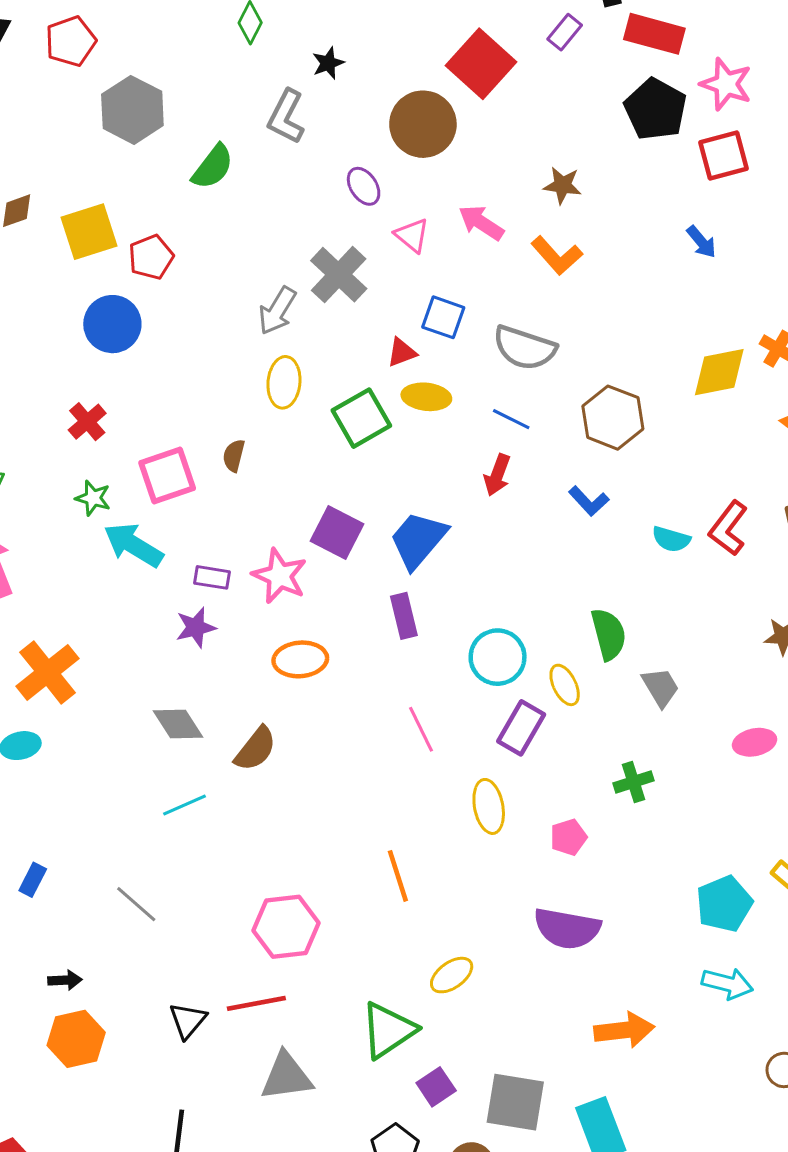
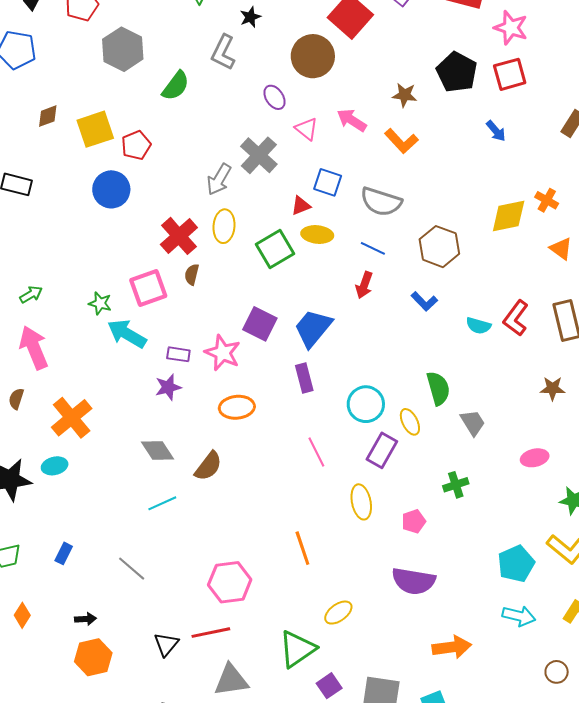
black pentagon: (655, 109) -> (457, 72), moved
red cross: (87, 422) -> (179, 236), moved, size x1.5

